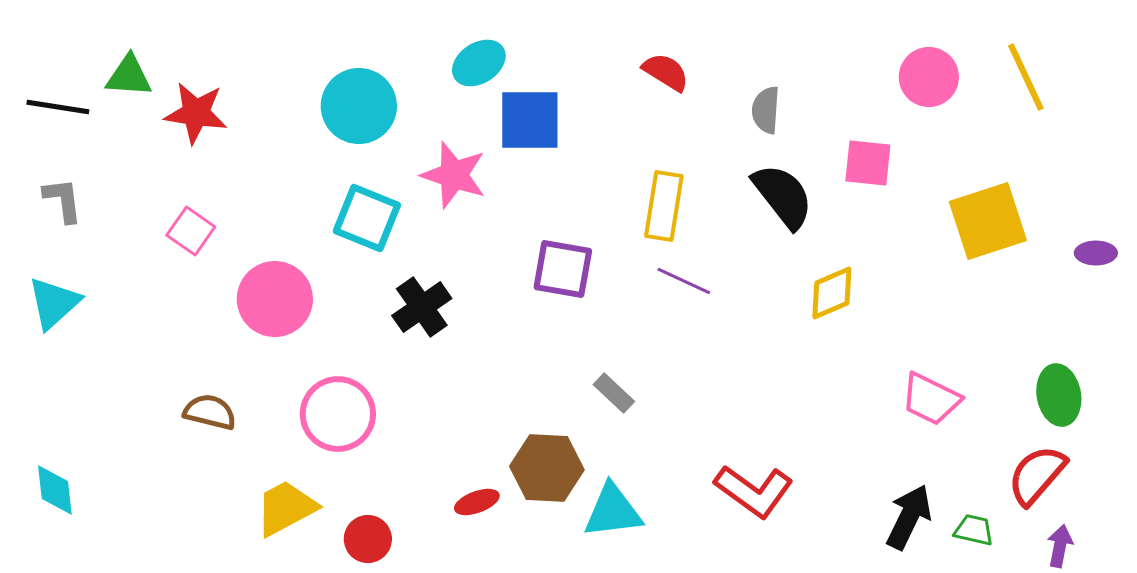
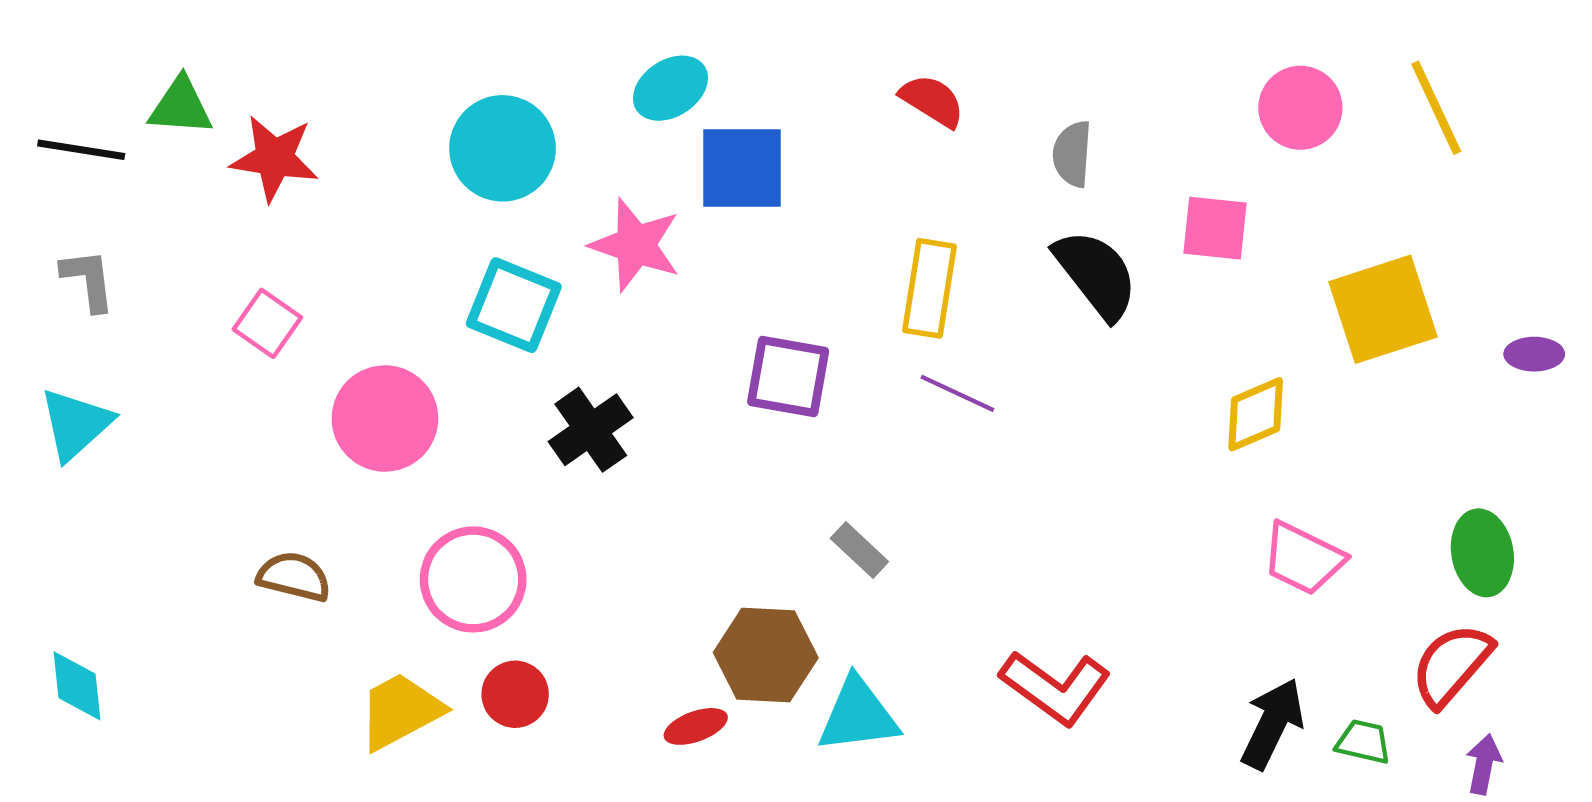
yellow diamond: (832, 293) -> (1256, 414), moved
red ellipse: (477, 502) -> (696, 726), moved
red circle: (368, 539) -> (515, 694), moved

